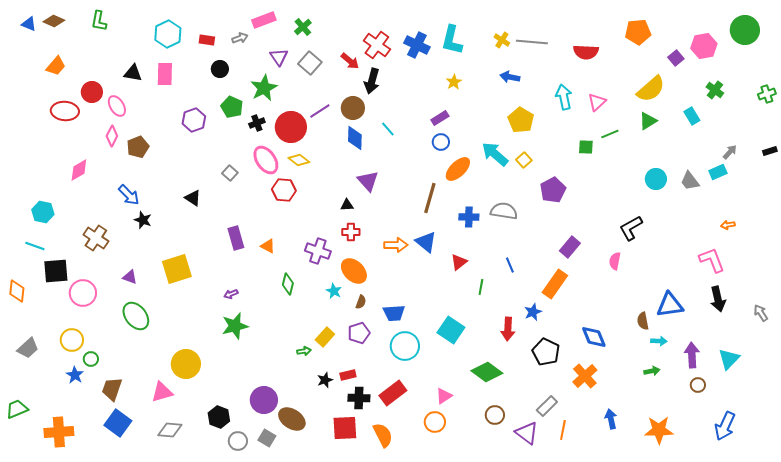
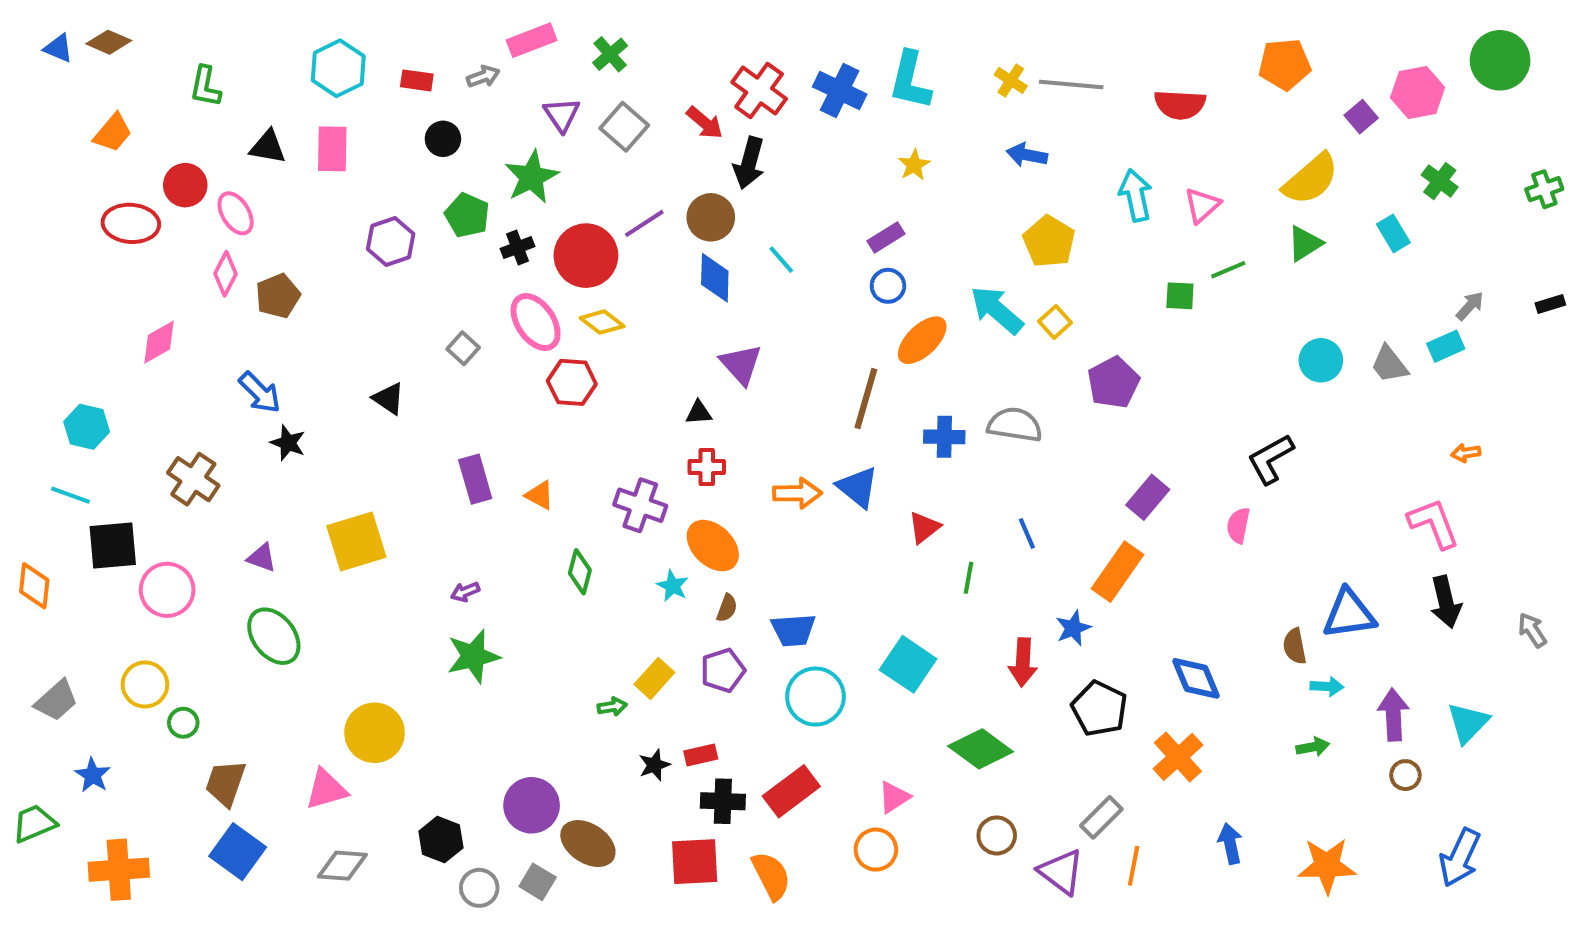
green L-shape: (99, 21) -> (205, 86), moved
blue star: (75, 375) -> (93, 775), moved

